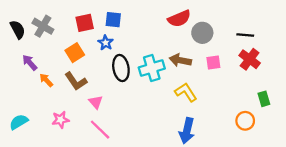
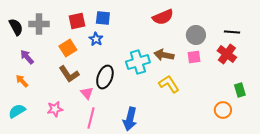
gray cross: (43, 26) -> (39, 24), turned -30
gray circle: (202, 33) -> (196, 35), moved
black line: (245, 35) -> (232, 32), moved
black ellipse: (121, 68) -> (105, 77), moved, turned 30
orange arrow: (46, 80) -> (22, 81), moved
pink line: (100, 130) -> (91, 118), turned 60
blue arrow: (187, 131) -> (130, 119), moved

